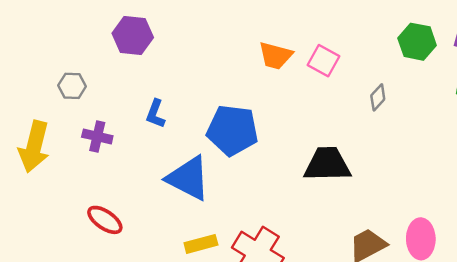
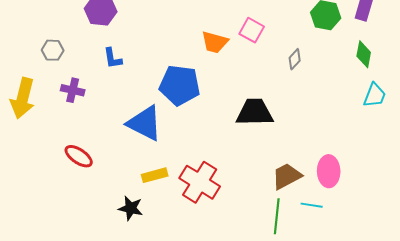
orange trapezoid: (275, 56) -> (215, 42), moved
blue L-shape: (155, 114) -> (113, 58), moved, turned -30

